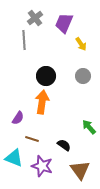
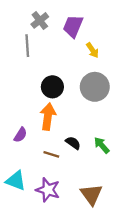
gray circle: (83, 76) -> (95, 87), size x1.6
brown line: (32, 139) -> (51, 154), moved
black semicircle: (64, 145) -> (73, 143), moved

